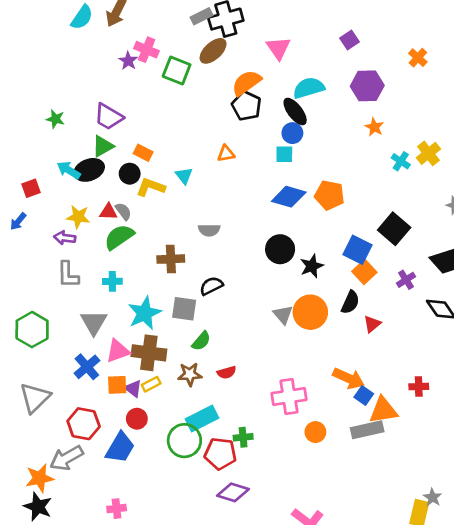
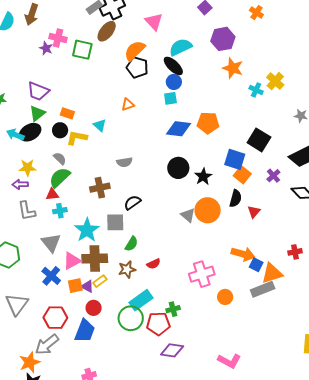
orange star: (374, 127) -> (233, 68), size x1.5
red triangle: (108, 212) -> (52, 194), moved

